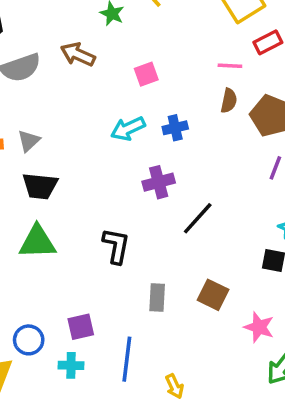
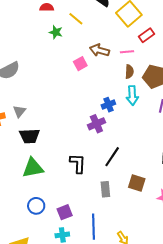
brown arrow: (78, 54) -> (99, 50), moved
blue cross: (175, 128) -> (108, 105), moved
cyan arrow: (128, 129) -> (132, 95), moved, turned -60
black line: (198, 218) -> (112, 157), moved
blue circle: (29, 340) -> (36, 206), moved

